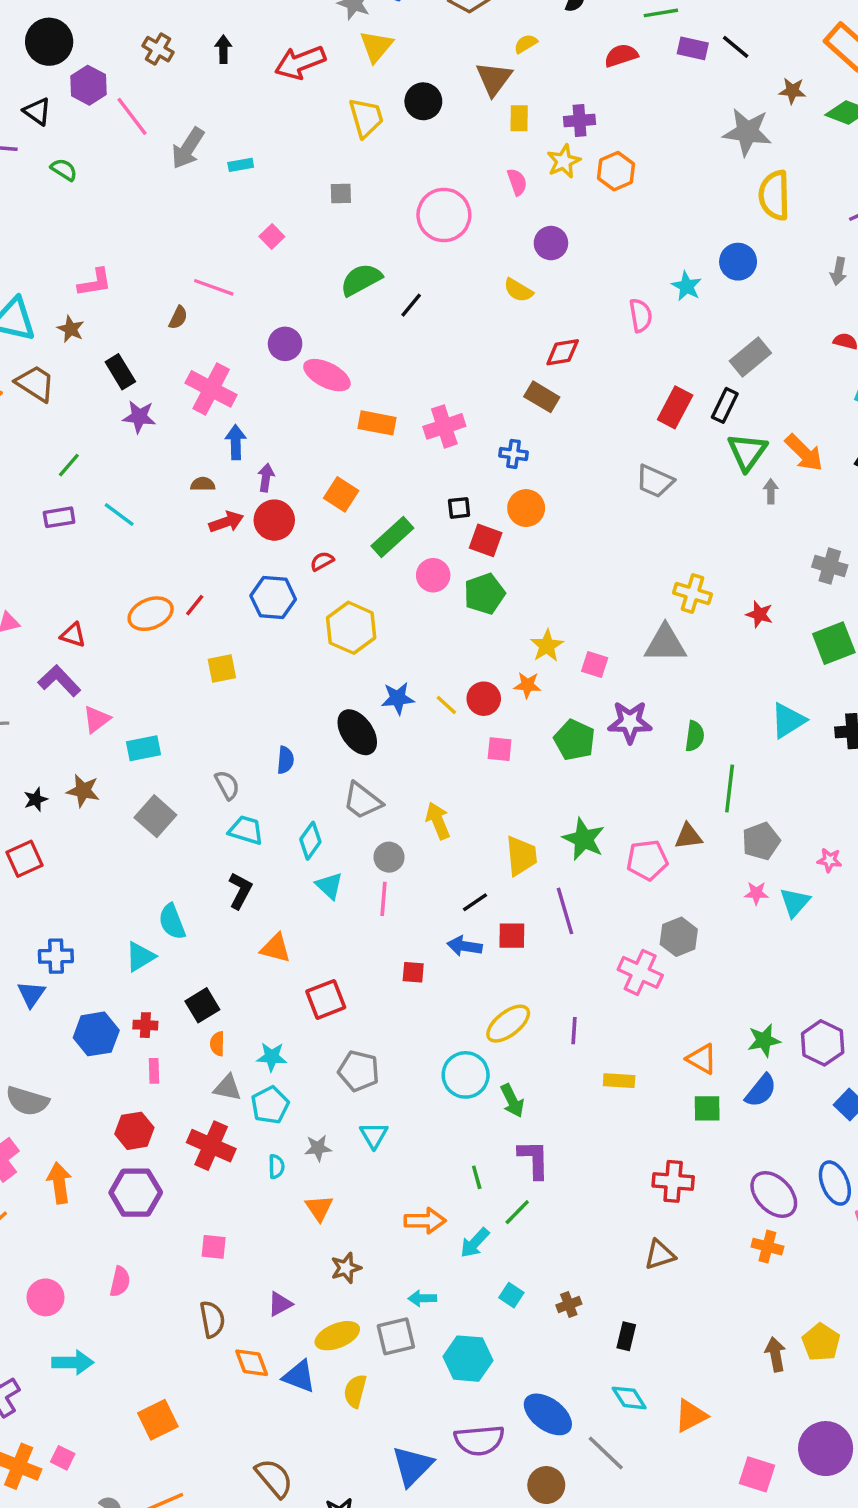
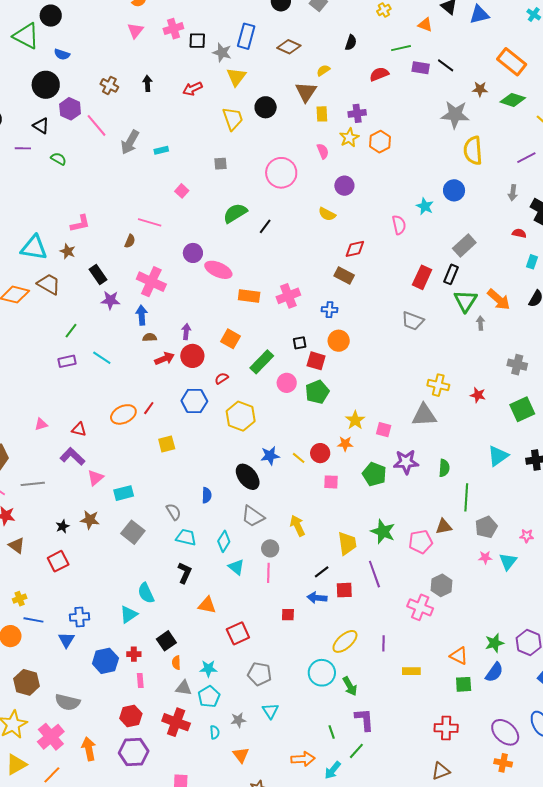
red arrow: (300, 62) -> (192, 89), size x0.7
blue arrow: (236, 442) -> (142, 315), moved

